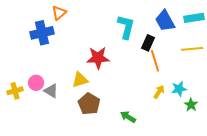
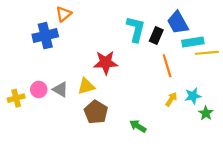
cyan rectangle: (194, 18) -> (193, 42), moved
black rectangle: (148, 43) -> (156, 36), moved
gray triangle: (51, 91) -> (60, 89), moved

